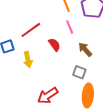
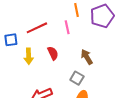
pink line: (70, 27) -> (67, 27), moved
red semicircle: (54, 45) -> (53, 53), moved

